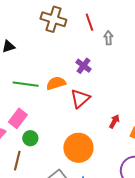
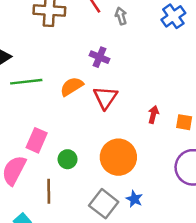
green line: (26, 84) -> (26, 82), moved
green circle: (30, 138) -> (68, 159), moved

